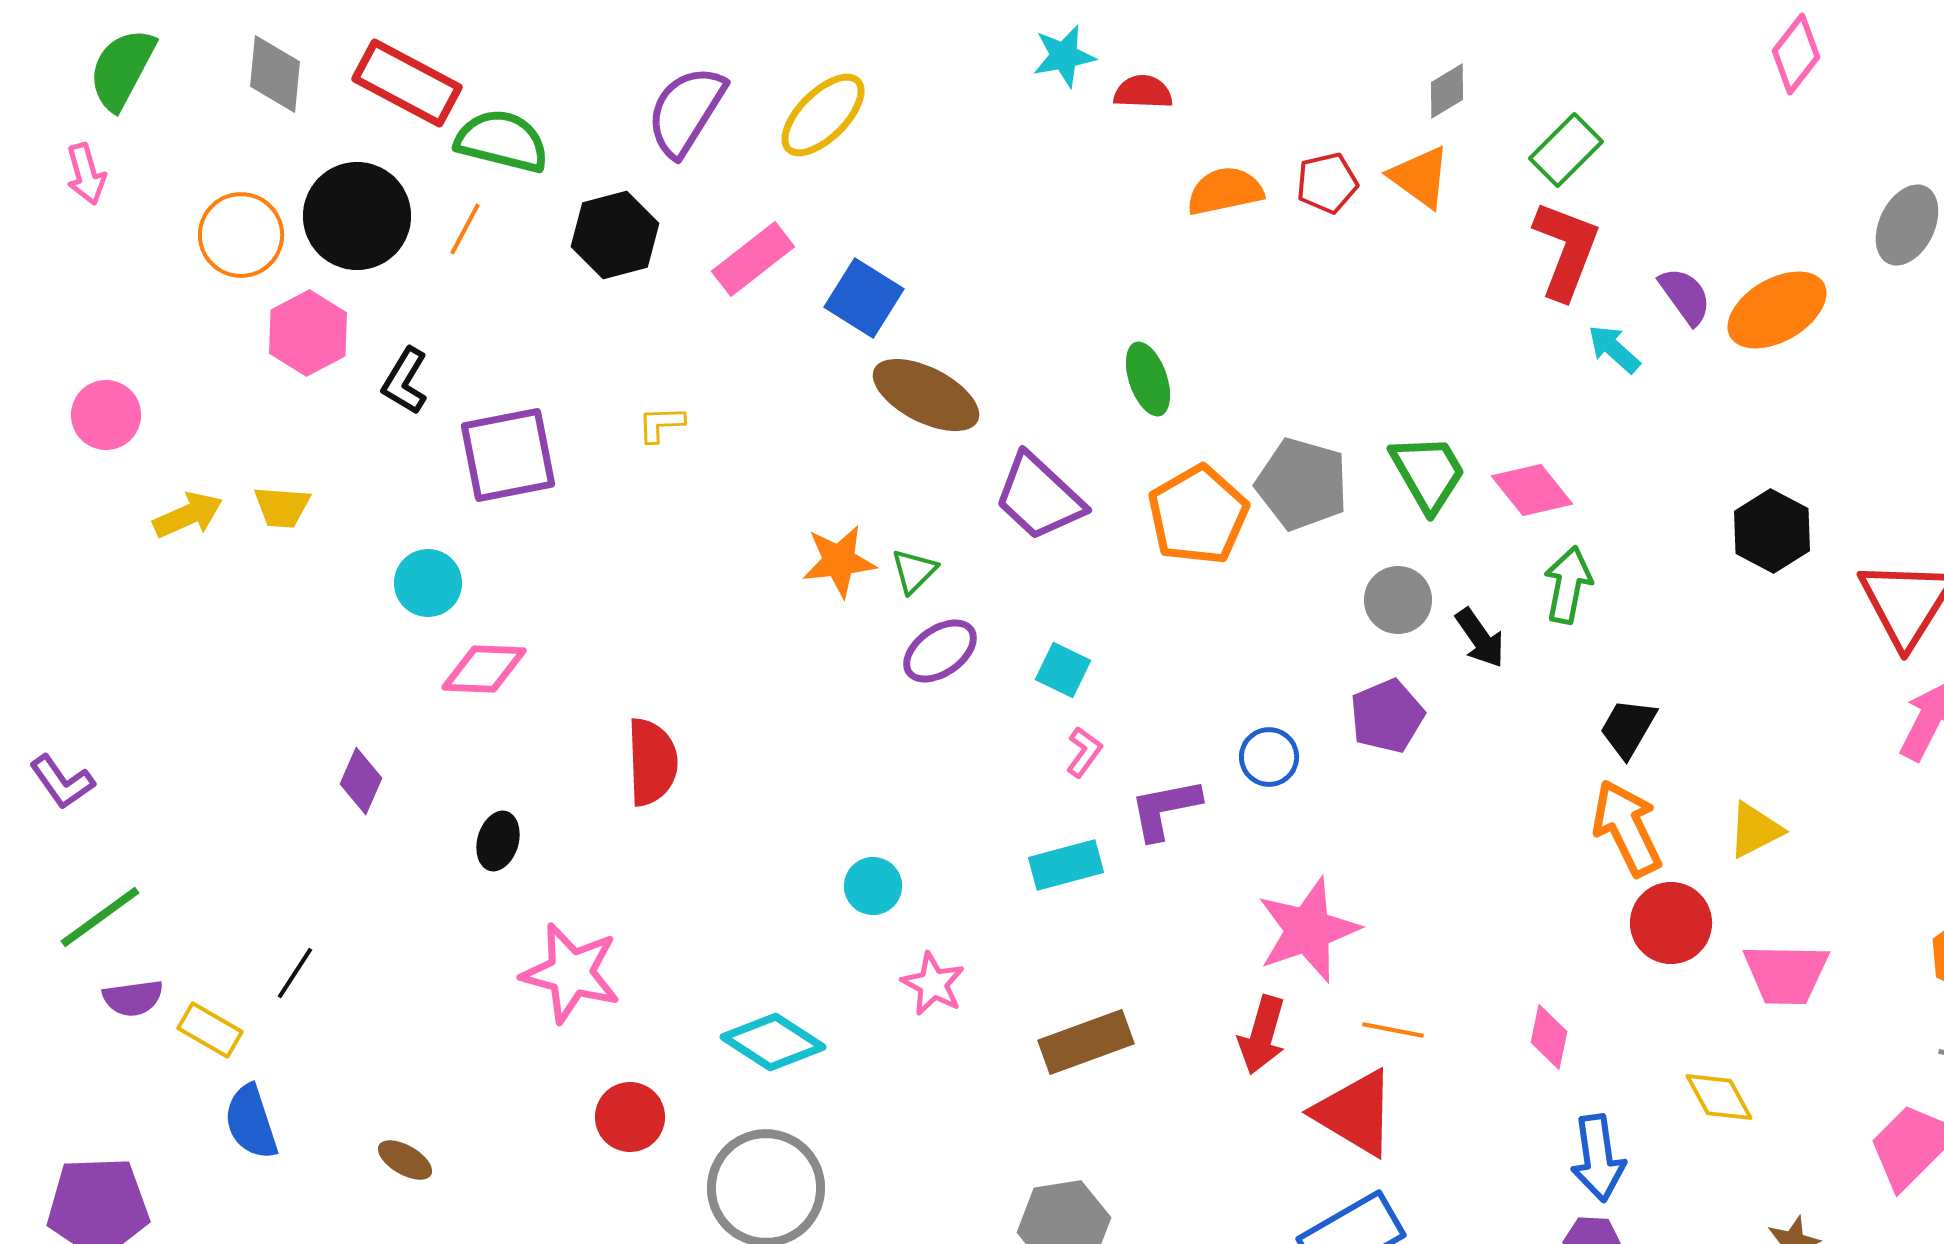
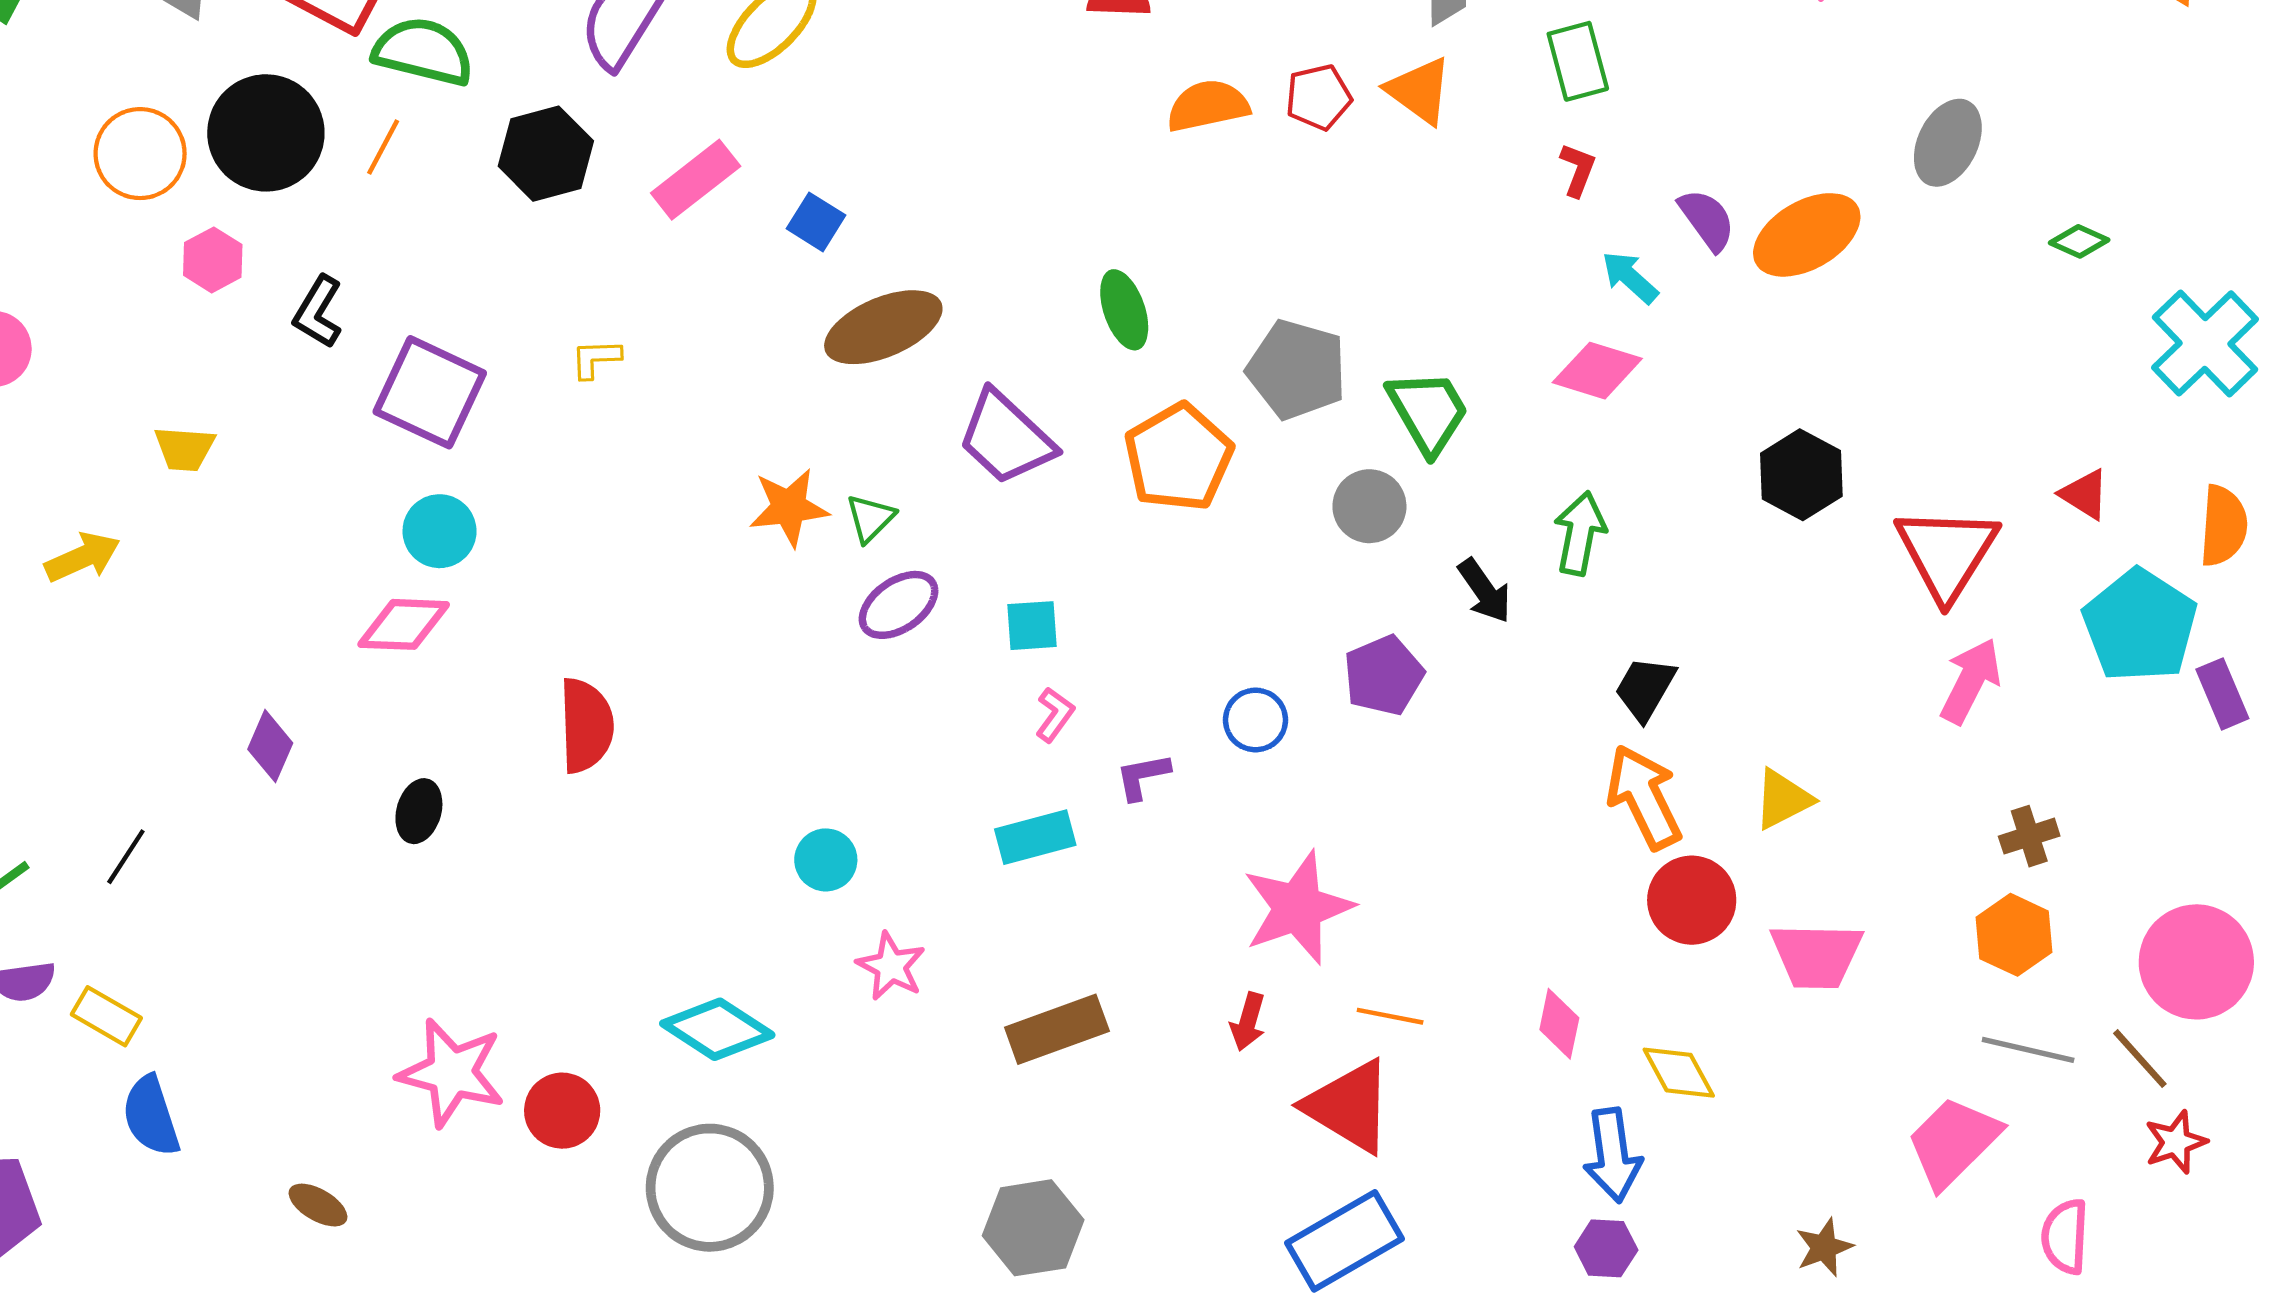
green rectangle: (1566, 150) -> (1578, 61), turned -60
red L-shape: (1566, 250) -> (1578, 170), size x0.5
blue square: (864, 298) -> (816, 222), size x0.7
pink hexagon: (308, 333) -> (213, 260), size x0.7
brown ellipse: (926, 395) -> (883, 327), turned -50
purple square: (508, 455) -> (430, 392), turned 36
gray pentagon: (1302, 484) -> (1297, 369), moved
pink diamond: (1532, 490) -> (1597, 371), moved, turned -34
yellow arrow: (188, 515) -> (83, 557), moved
cyan circle: (428, 583) -> (440, 531), moved
gray circle: (1398, 600) -> (1369, 506), moved
cyan square: (1063, 670) -> (1032, 626), turned -30
purple L-shape: (1165, 809) -> (1143, 776), size x0.7
black line: (295, 973) -> (126, 857), moved
pink star: (571, 973) -> (451, 1073), moved
red arrow: (1262, 1035) -> (1248, 1022), size x0.7
yellow diamond: (1719, 1097) -> (1679, 1073), moved
brown ellipse: (405, 1160) -> (318, 1205), moved

